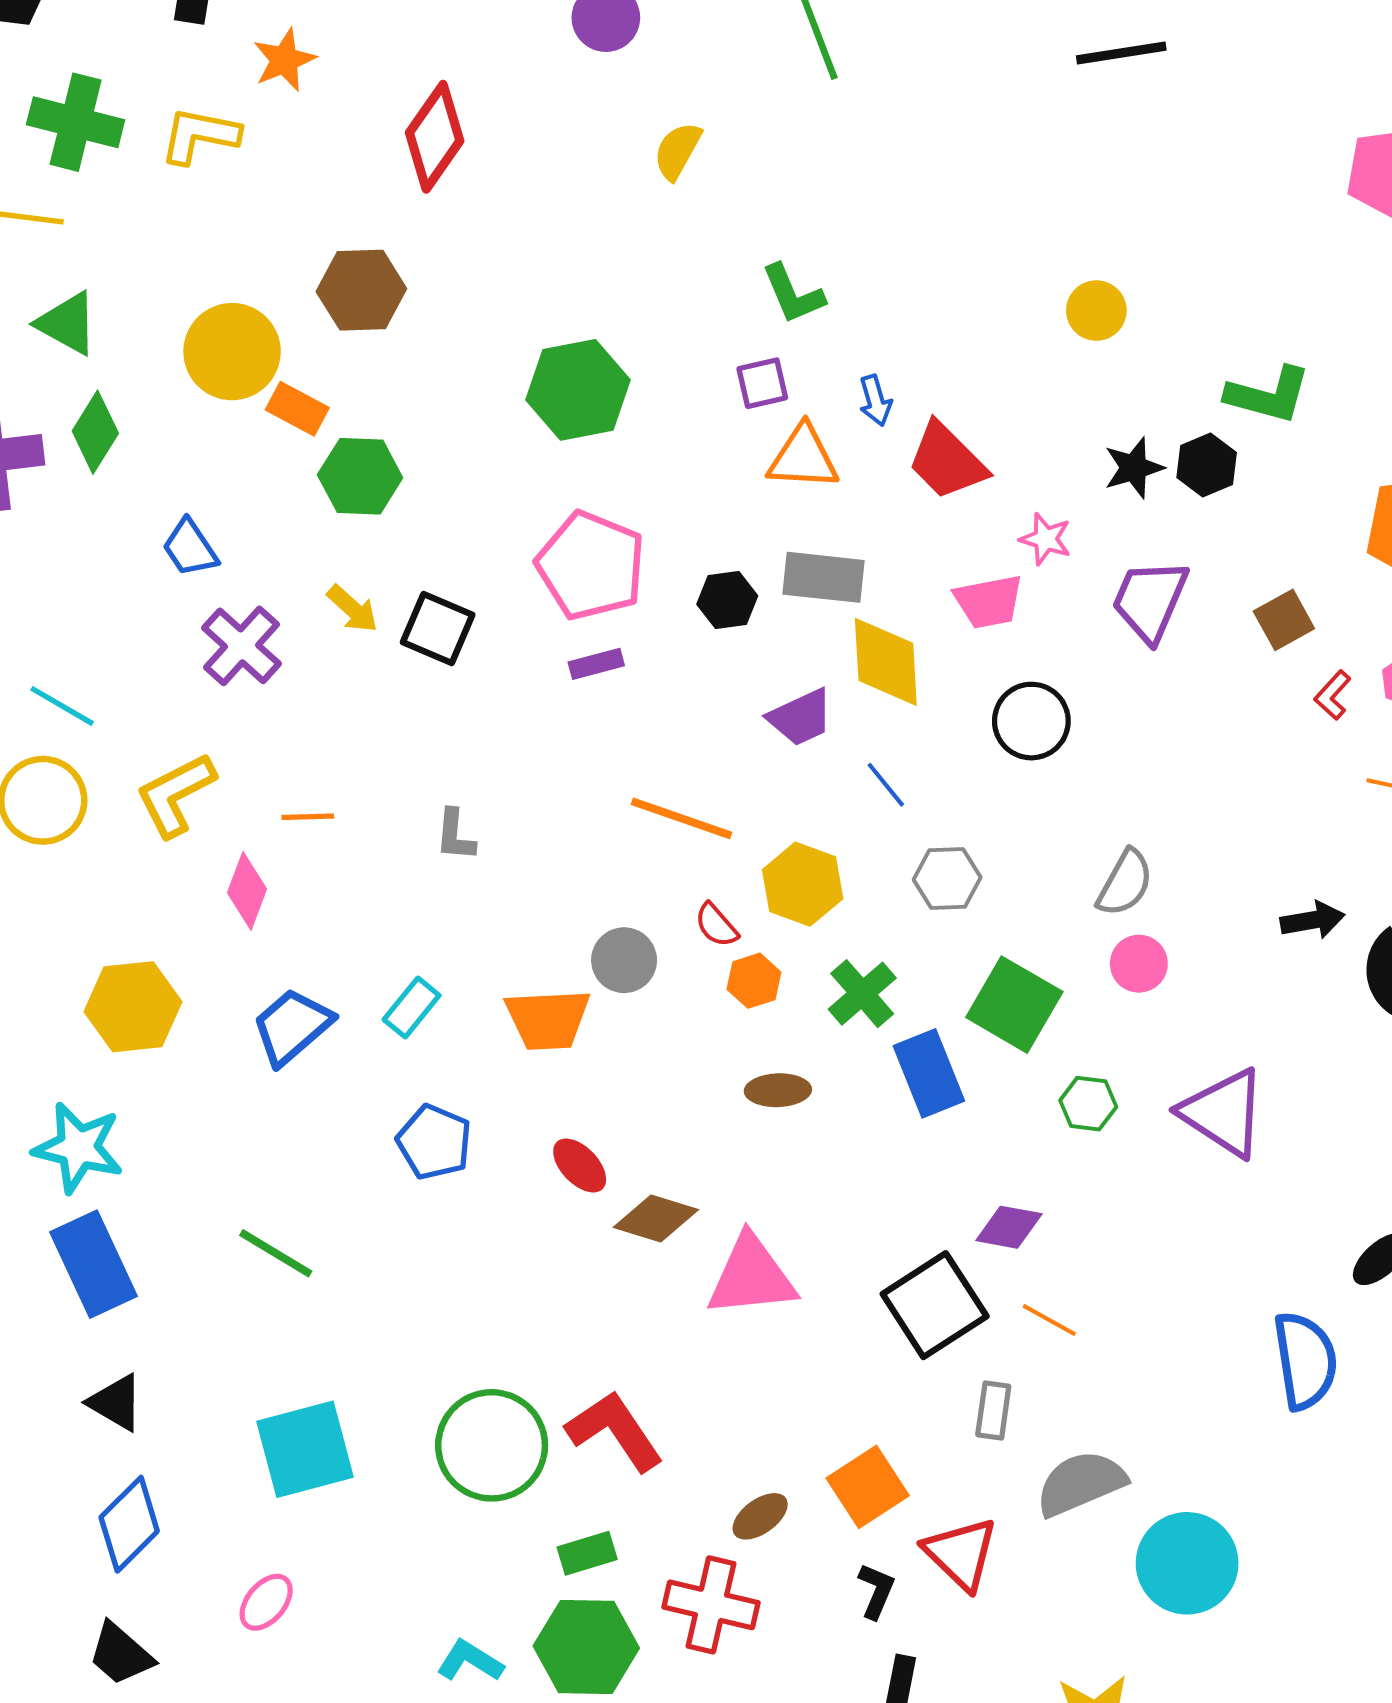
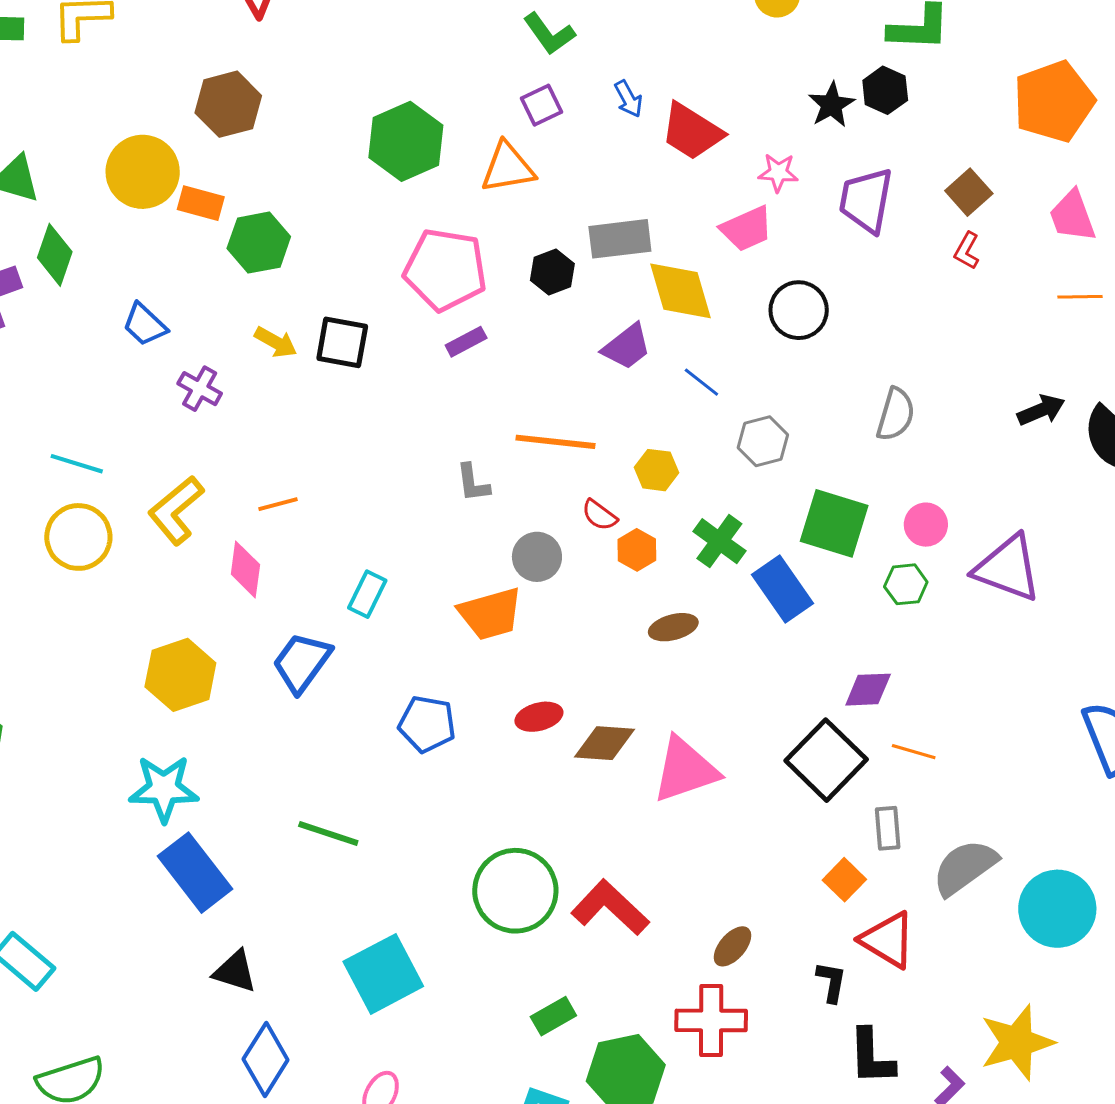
orange triangle: (803, 458) -> (508, 168), moved
purple cross: (242, 646) -> (200, 389), size x0.7
red L-shape: (1333, 695) -> (967, 251), moved
gray L-shape: (455, 835) -> (473, 483), moved
yellow hexagon: (803, 884) -> (657, 470), size x0.7
pink circle: (1139, 964) -> (926, 525), moved
cyan rectangle: (412, 1007) -> (367, 594), moved
red ellipse: (580, 1165) -> (539, 717), turned -48
green circle: (492, 1445) -> (515, 891), moved
orange square: (868, 1487) -> (844, 880), moved, size x0.7
green rectangle: (587, 1553) -> (553, 1016), moved

